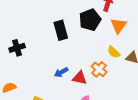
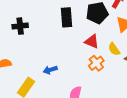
blue arrow: (61, 72) -> (50, 70), moved
red triangle: (80, 78) -> (92, 42), moved

